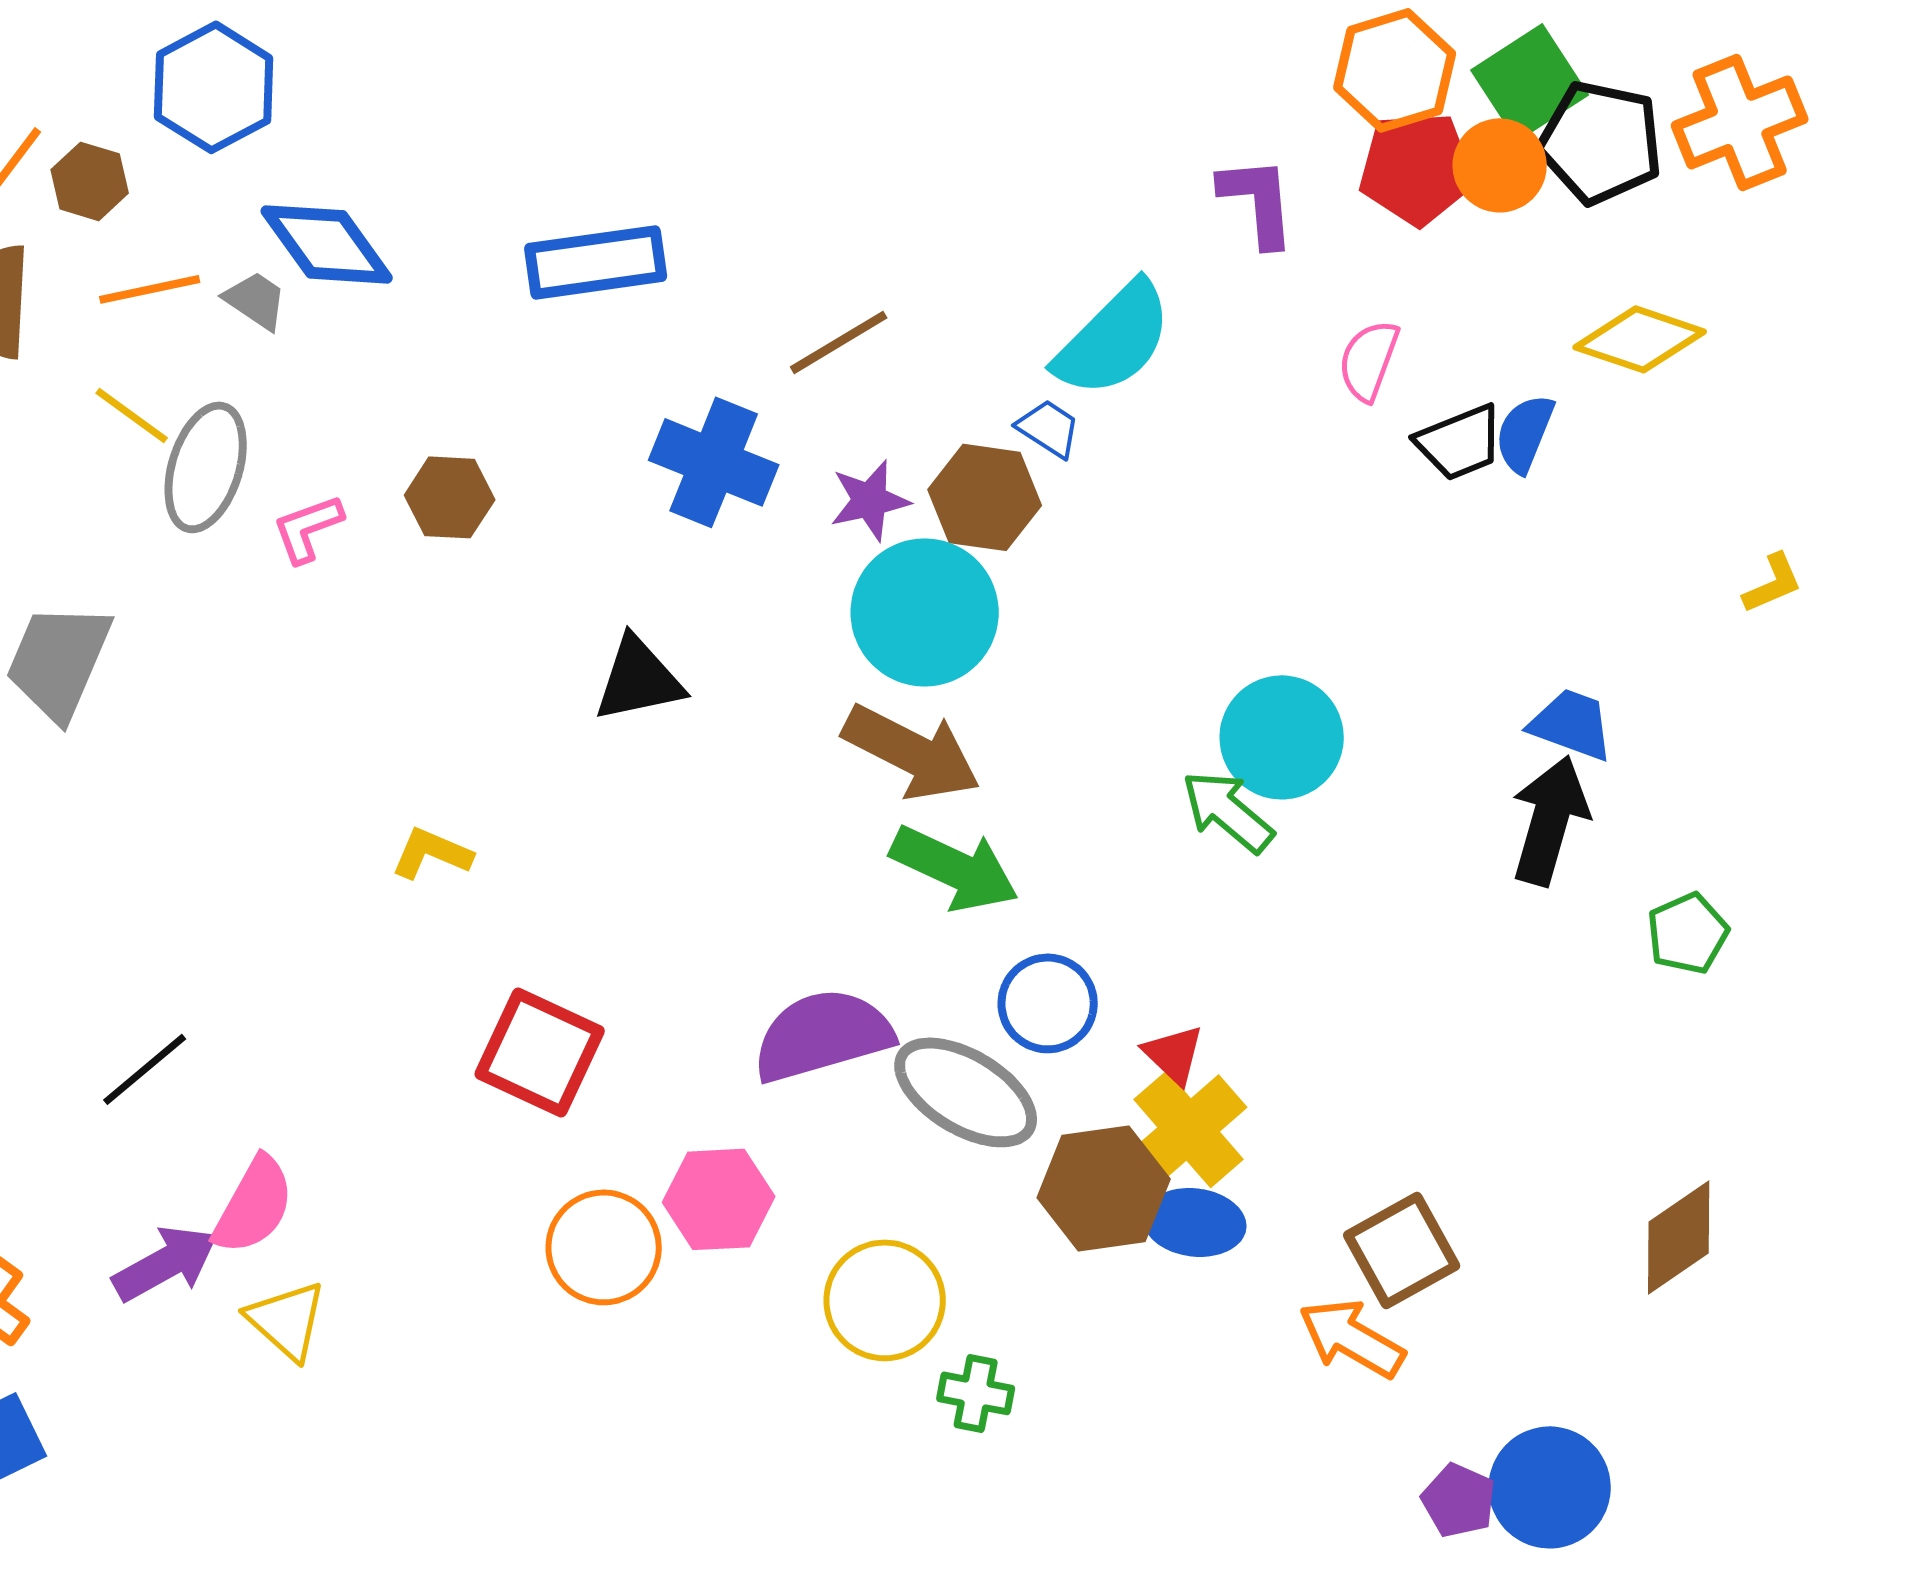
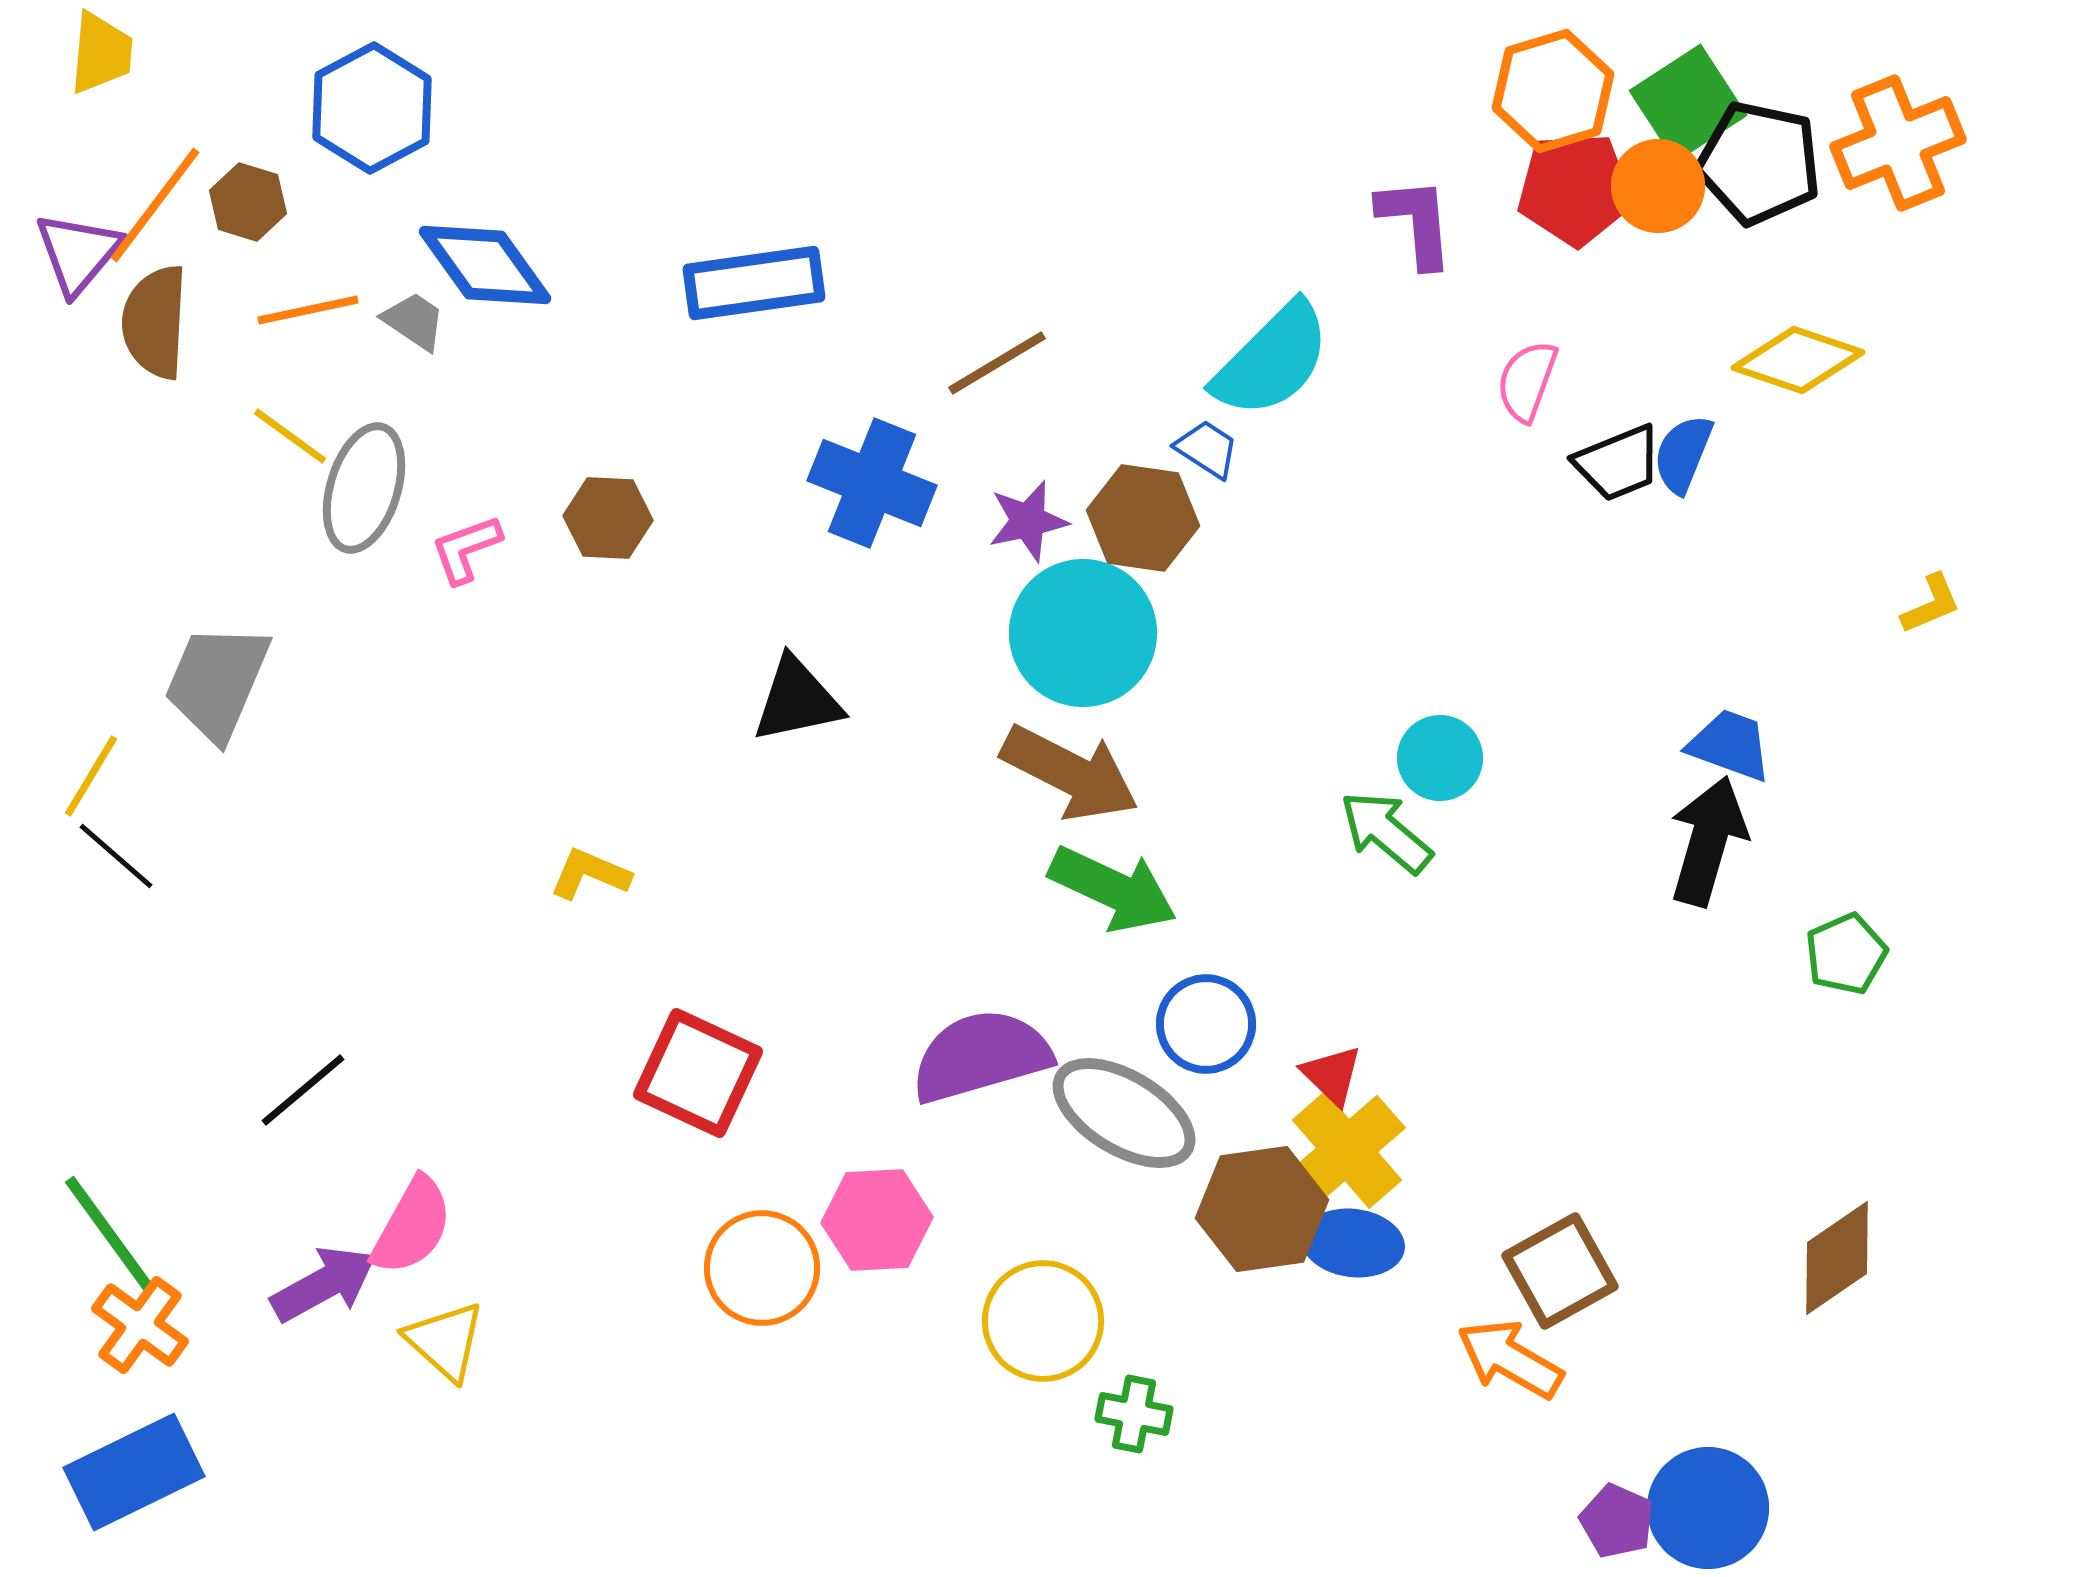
cyan circle: (1282, 737) -> (1440, 758), size x0.7

